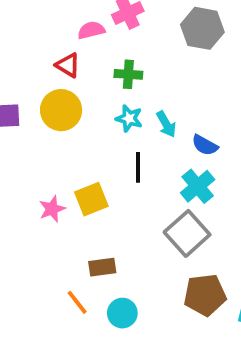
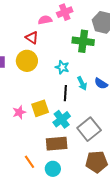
green cross: (128, 74) -> (83, 41), moved, size x1.5
cyan arrow: (166, 124) -> (82, 83), moved
cyan cross: (198, 186) -> (62, 119), moved
brown rectangle: (102, 267) -> (57, 144), moved, size x1.5

